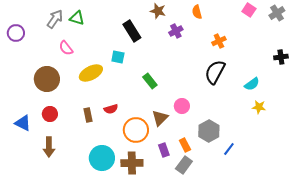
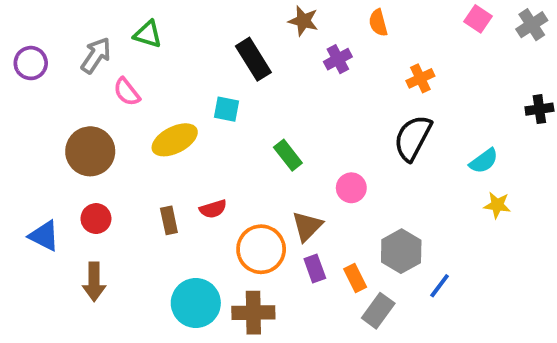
gray arrow: (55, 19) -> (96, 55), moved
pink circle: (182, 106) -> (351, 188), moved
purple rectangle: (164, 150) -> (315, 268), moved
gray rectangle: (184, 165) -> (378, 311), moved

